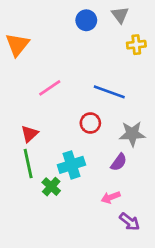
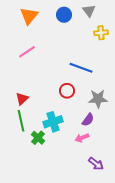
orange triangle: (17, 45) -> (29, 16), moved
pink line: (50, 88) -> (27, 52), moved
pink arrow: (111, 197) -> (82, 138), moved

